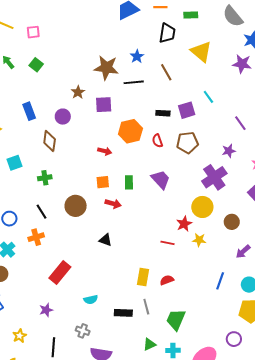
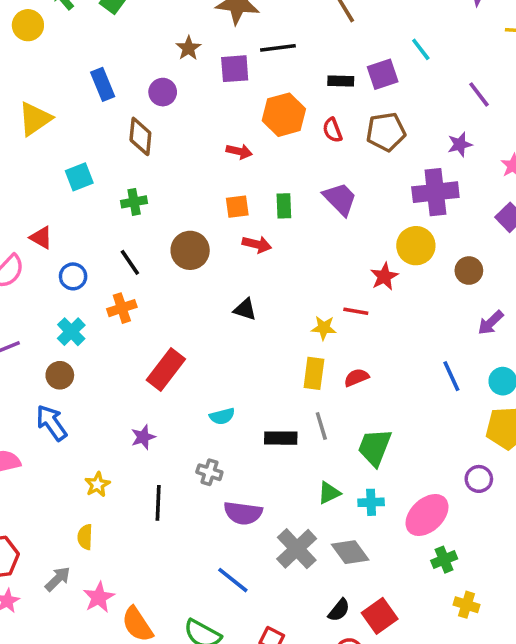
black line: (134, 82) -> (278, 48), moved
purple cross: (214, 177) -> (435, 192), turned 30
yellow star: (199, 240) -> (324, 328), moved
blue line: (220, 281) -> (451, 376), turned -42

